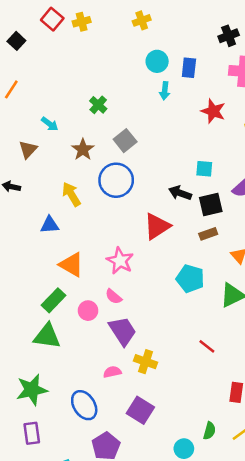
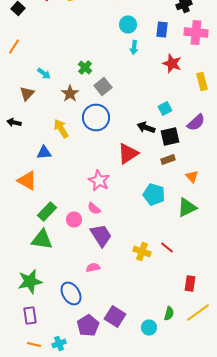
blue rectangle: (189, 68) -> (162, 30), moved
green cross: (98, 105) -> (85, 68), moved
cyan square: (204, 169) -> (165, 108), turned -32
orange triangle: (71, 265) -> (27, 180), moved
yellow cross: (146, 362) -> (142, 252), moved
purple square: (140, 410) -> (115, 316), moved

